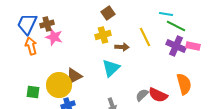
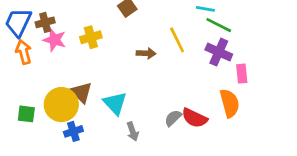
yellow cross: (103, 35) -> (91, 37), moved
pink rectangle: (193, 46) -> (242, 74), moved, turned 72
cyan triangle: (111, 68) -> (115, 103), moved, turned -30
brown triangle: (74, 76) -> (81, 92), turned -48

